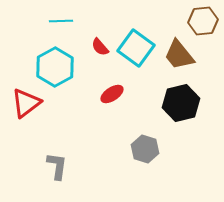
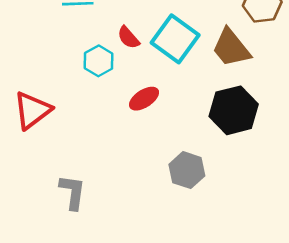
cyan hexagon: (55, 67) -> (99, 61), moved, size x0.6

